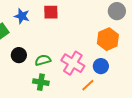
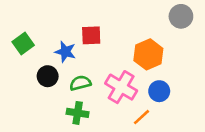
red square: (51, 12) -> (91, 35), moved
blue star: (22, 16) -> (65, 52), moved
orange hexagon: (108, 39) -> (148, 54), moved

